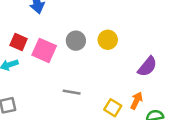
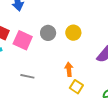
gray line: (72, 92) -> (27, 76), moved
orange arrow: (137, 101) -> (69, 69), moved, turned -32

